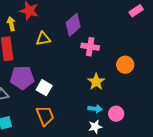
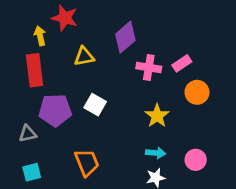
pink rectangle: (136, 11) -> (182, 63), moved
white square: (44, 88) -> (95, 105), moved
pink circle: (116, 114) -> (196, 160), moved

